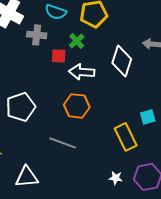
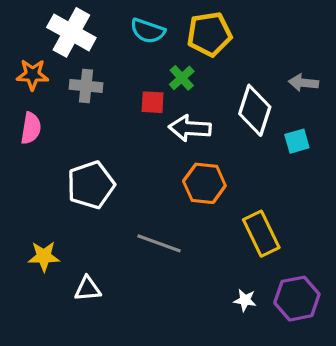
gray cross: (37, 35) -> (86, 86), moved
orange hexagon: (77, 106) -> (204, 183), moved
cyan square: (148, 117) -> (297, 141), moved
white triangle: (27, 177) -> (88, 289), moved, size x0.7

